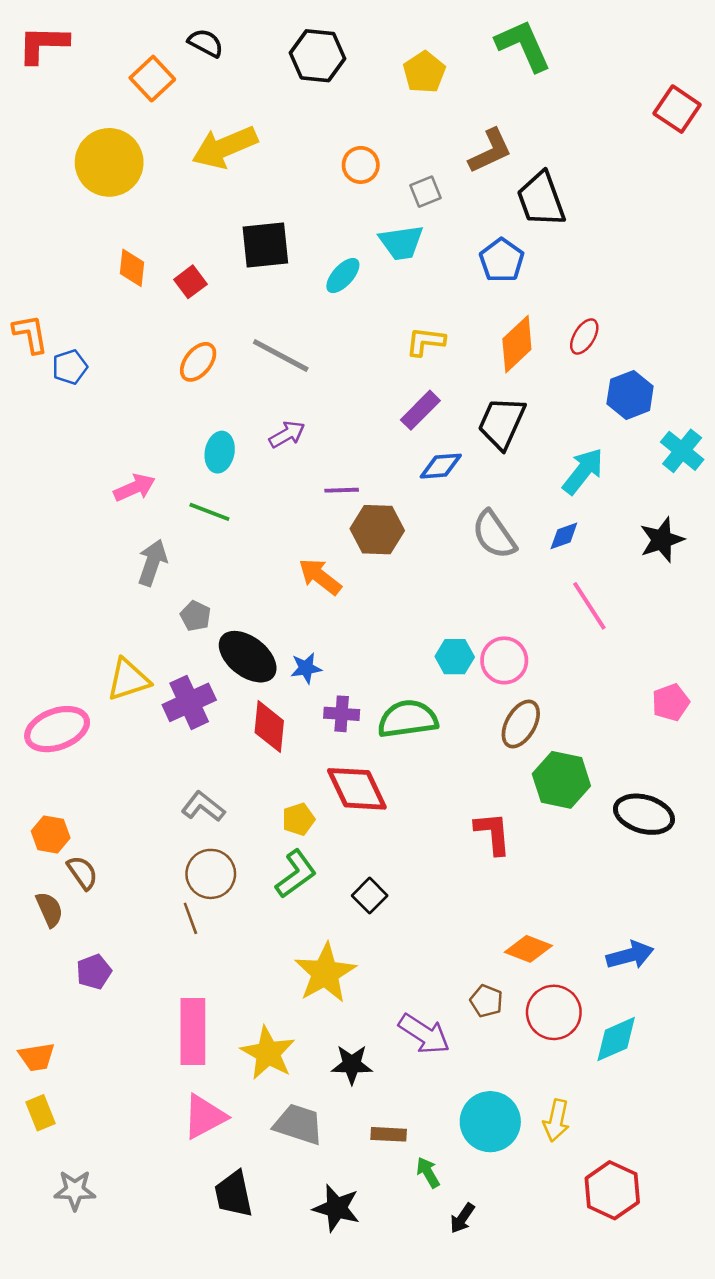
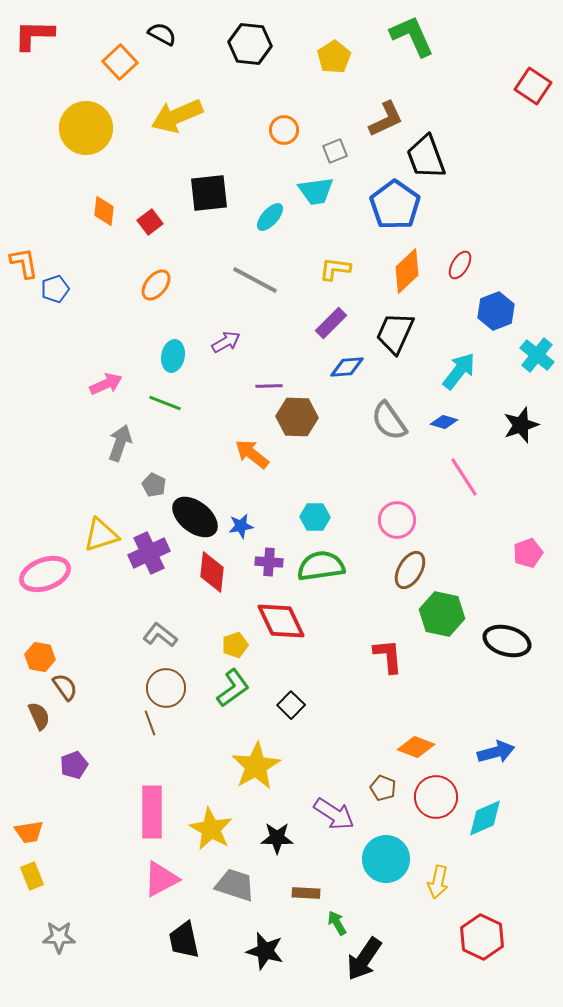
blue pentagon: (502, 260) -> (395, 205), size x1.4
gray line: (281, 356) -> (255, 280), moved
blue diamond: (564, 536) -> (444, 422), turned 36
cyan hexagon: (455, 657) -> (315, 517), moved
cyan circle: (490, 1122) -> (386, 859), moved
black arrow: (462, 1218) -> (364, 959), size x1.8

